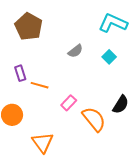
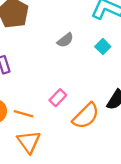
orange line: (40, 85) -> (24, 114), moved
orange semicircle: (94, 119) -> (86, 116), turned 84

